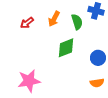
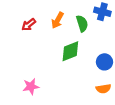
pink star: (29, 81) -> (31, 86), size x0.7

